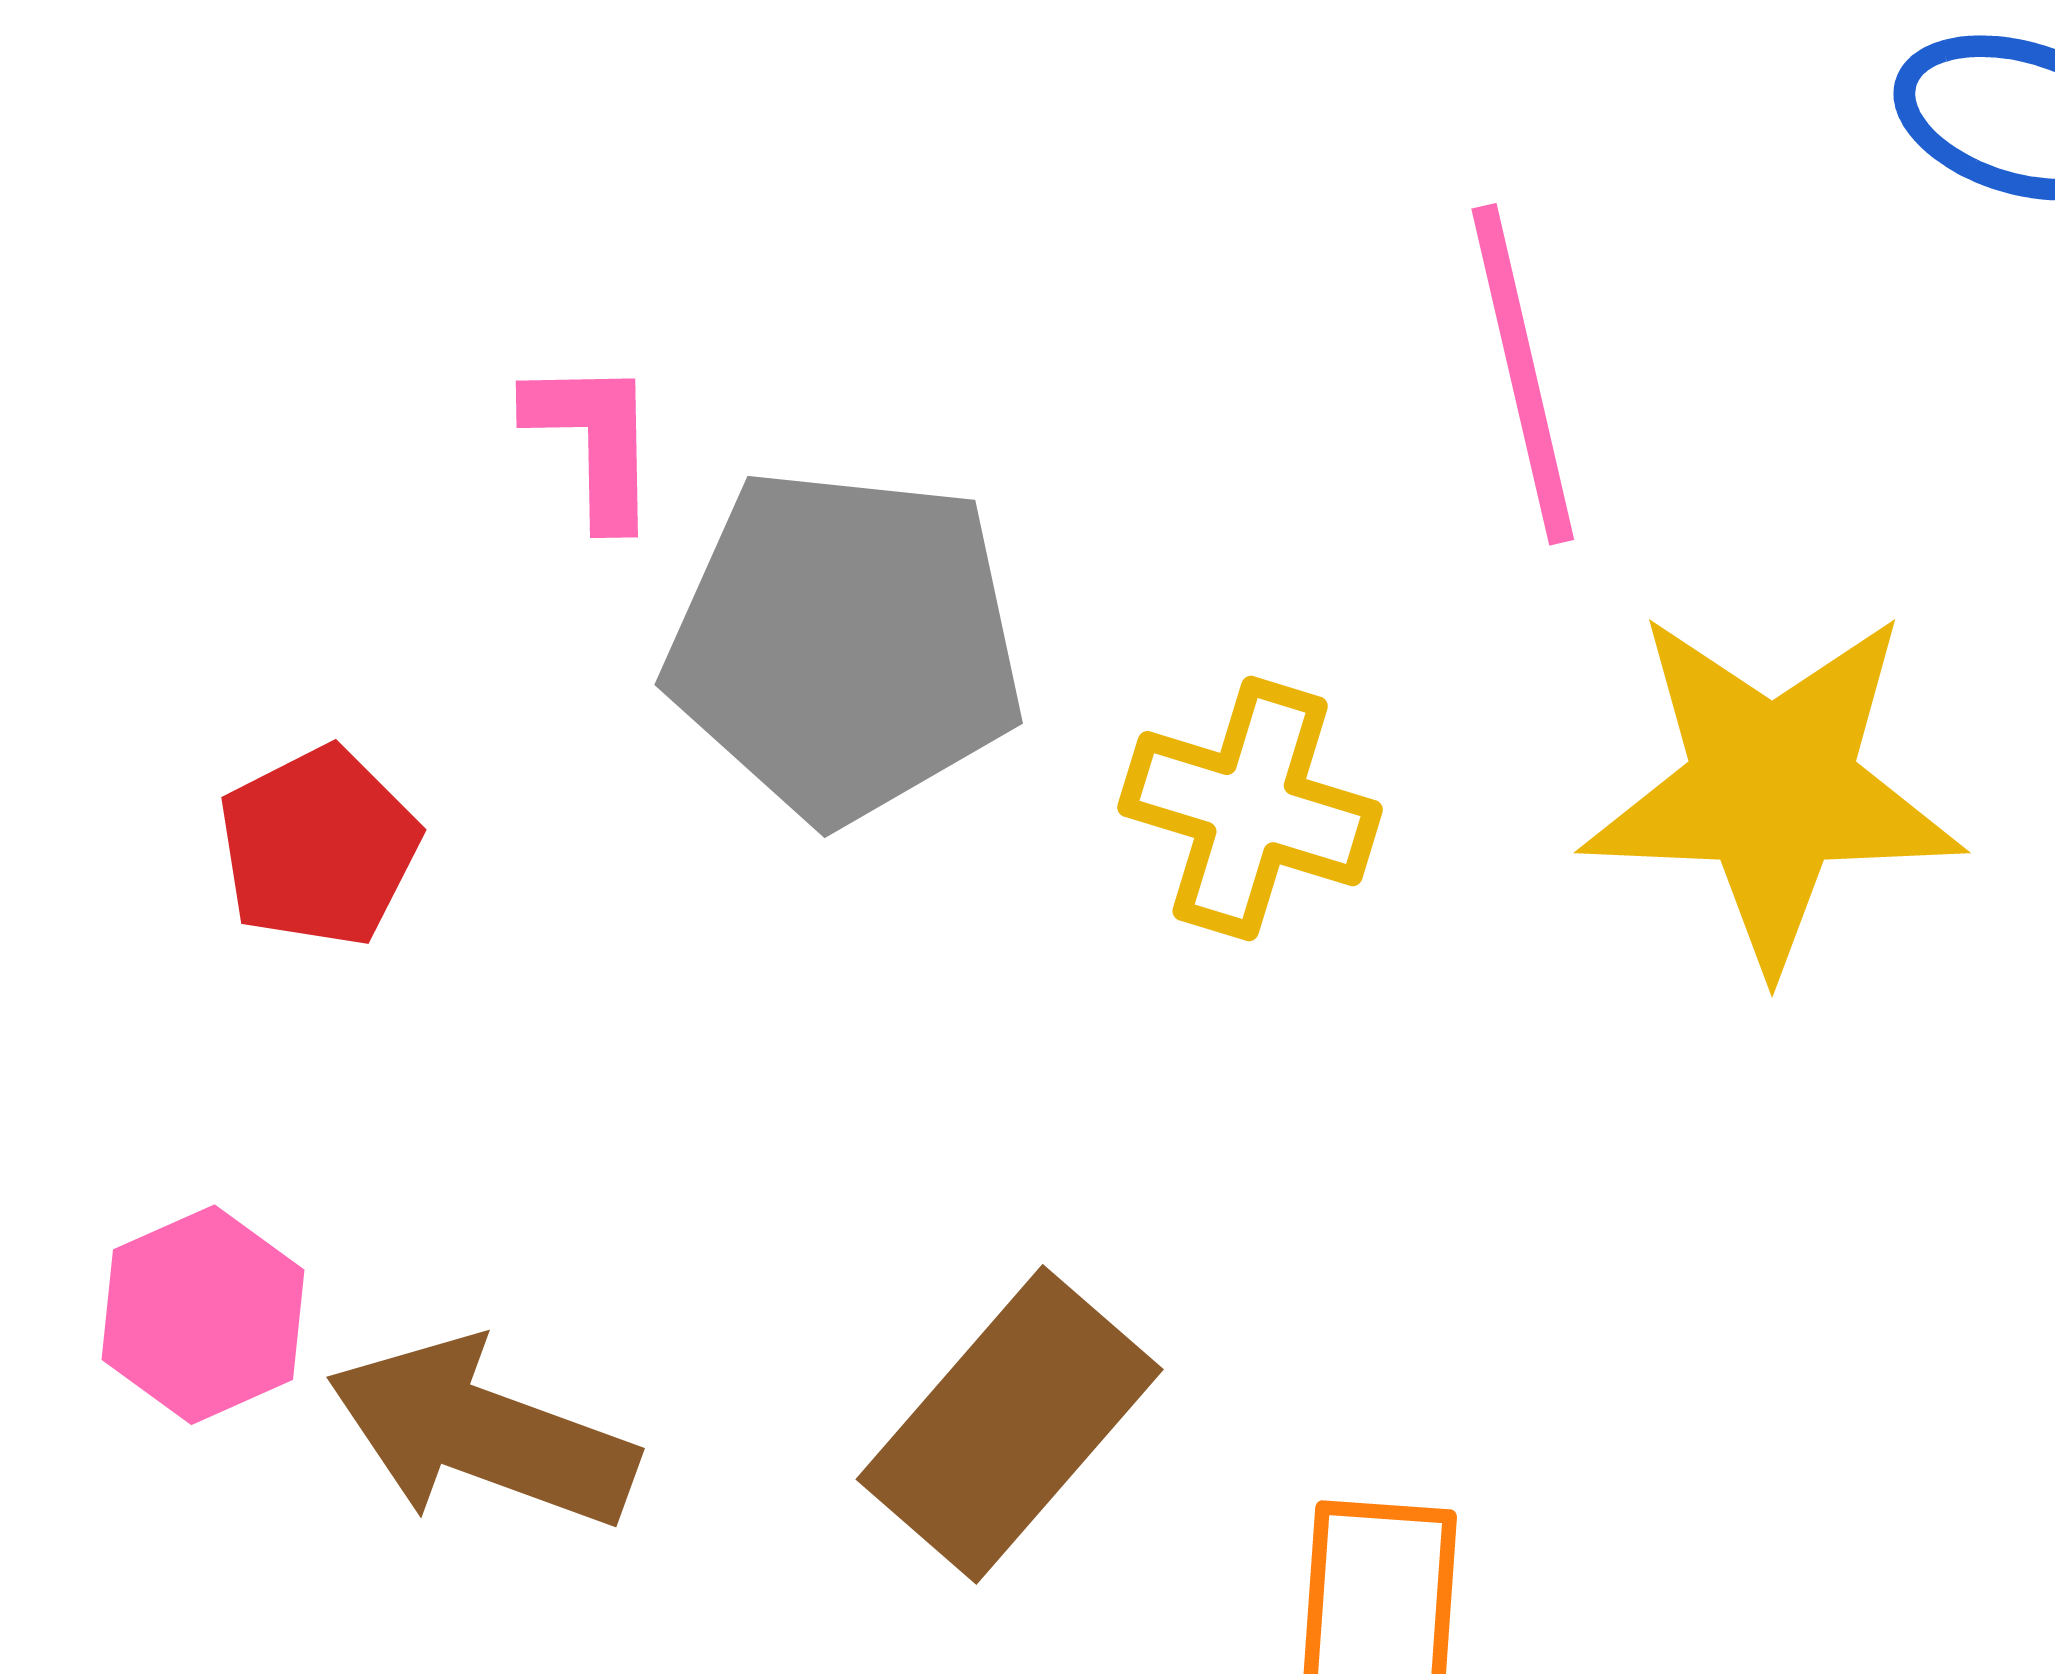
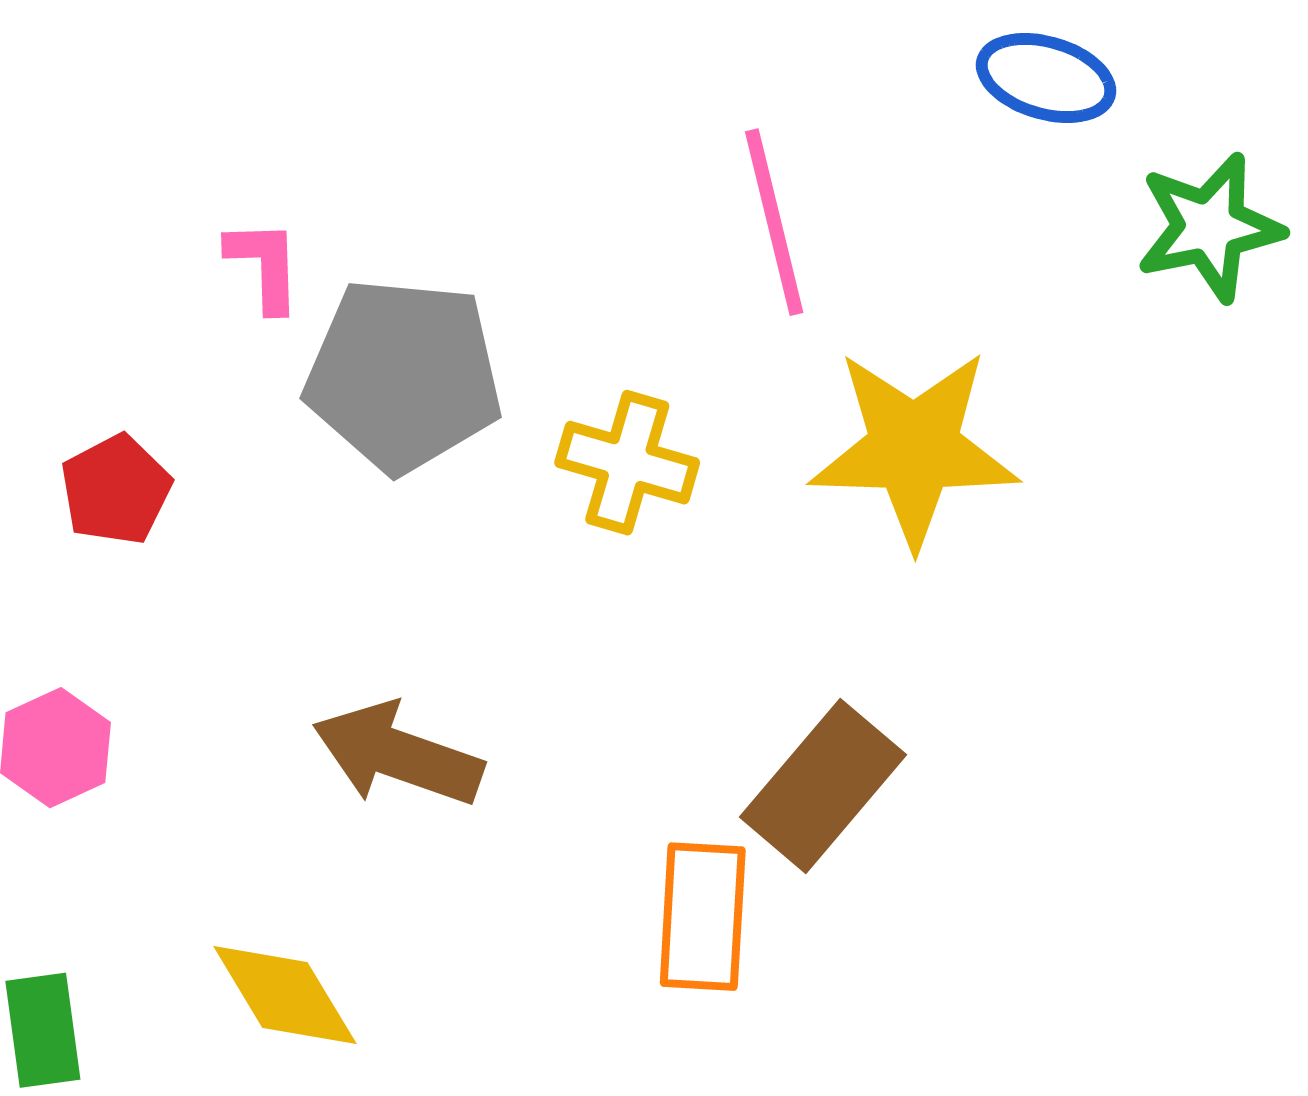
brown rectangle: (1010, 1424) -> (823, 786), moved
brown arrow: (482, 1434) -> (398, 755), moved

